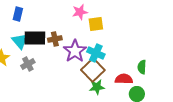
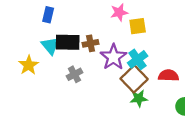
cyan cross: (96, 53) -> (138, 59), turned 30
gray cross: (28, 64) -> (74, 74), moved
red semicircle: (124, 79) -> (168, 75), moved

